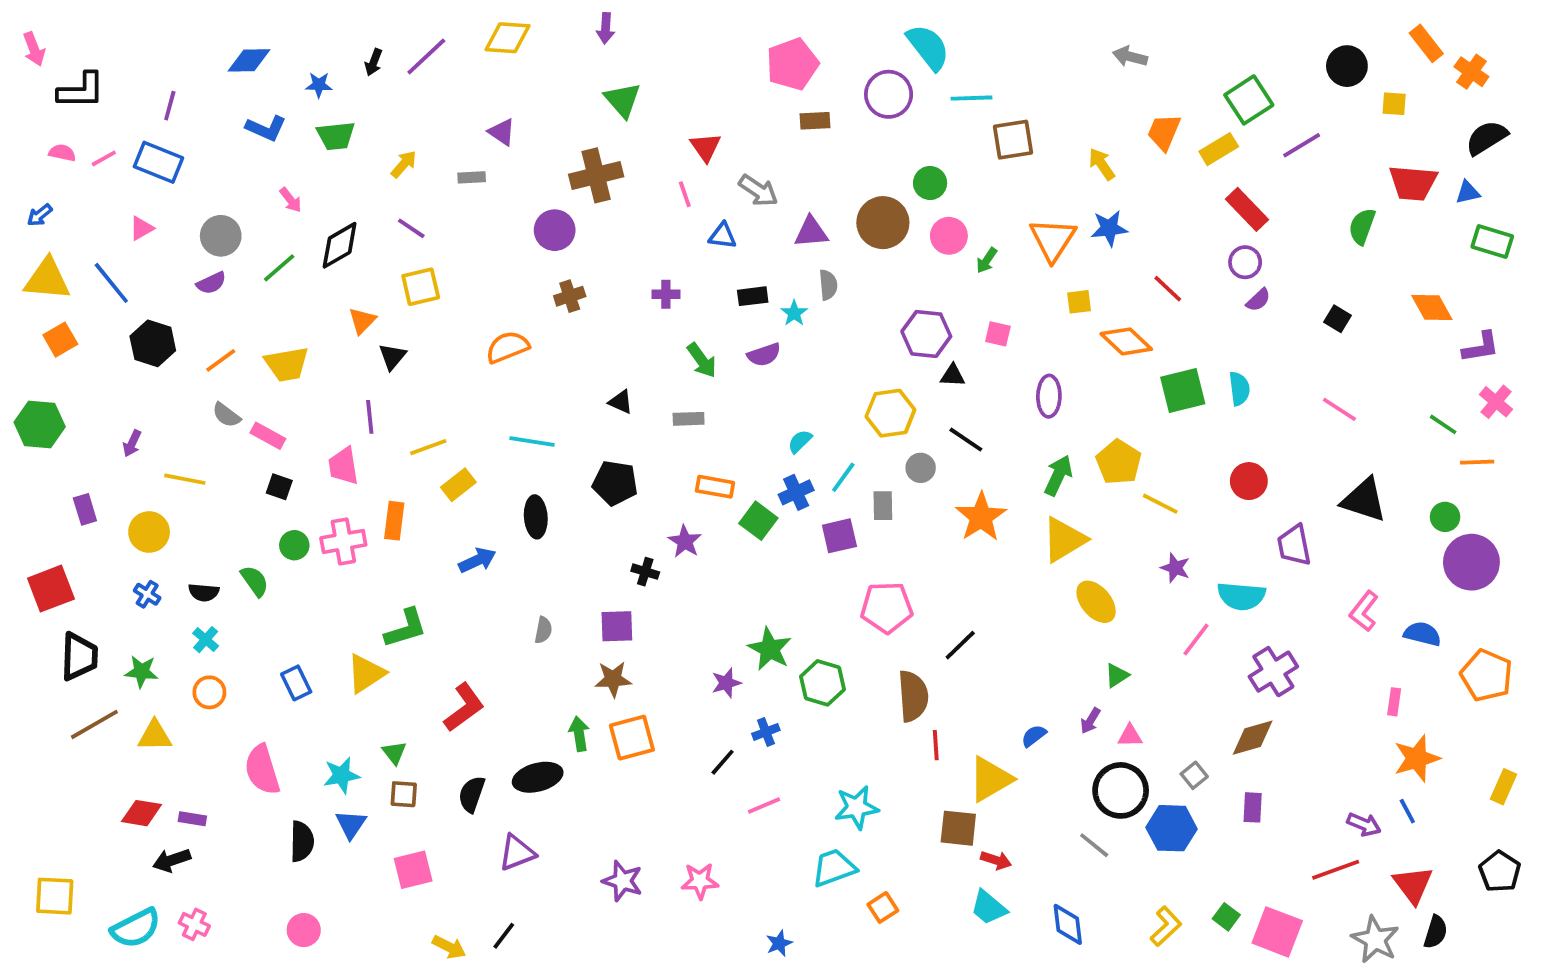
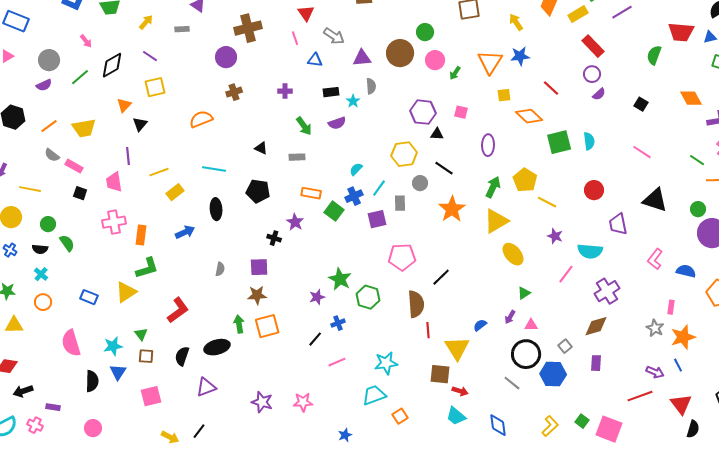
orange rectangle: (394, 521) -> (141, 235), moved
green circle: (294, 545) -> (48, 224), moved
blue rectangle: (296, 683) -> (89, 297), turned -42
yellow triangle: (990, 779) -> (457, 348), turned -32
purple rectangle: (192, 819) -> (53, 407), moved
gray star: (1375, 939) -> (655, 328), moved, size x0.7

